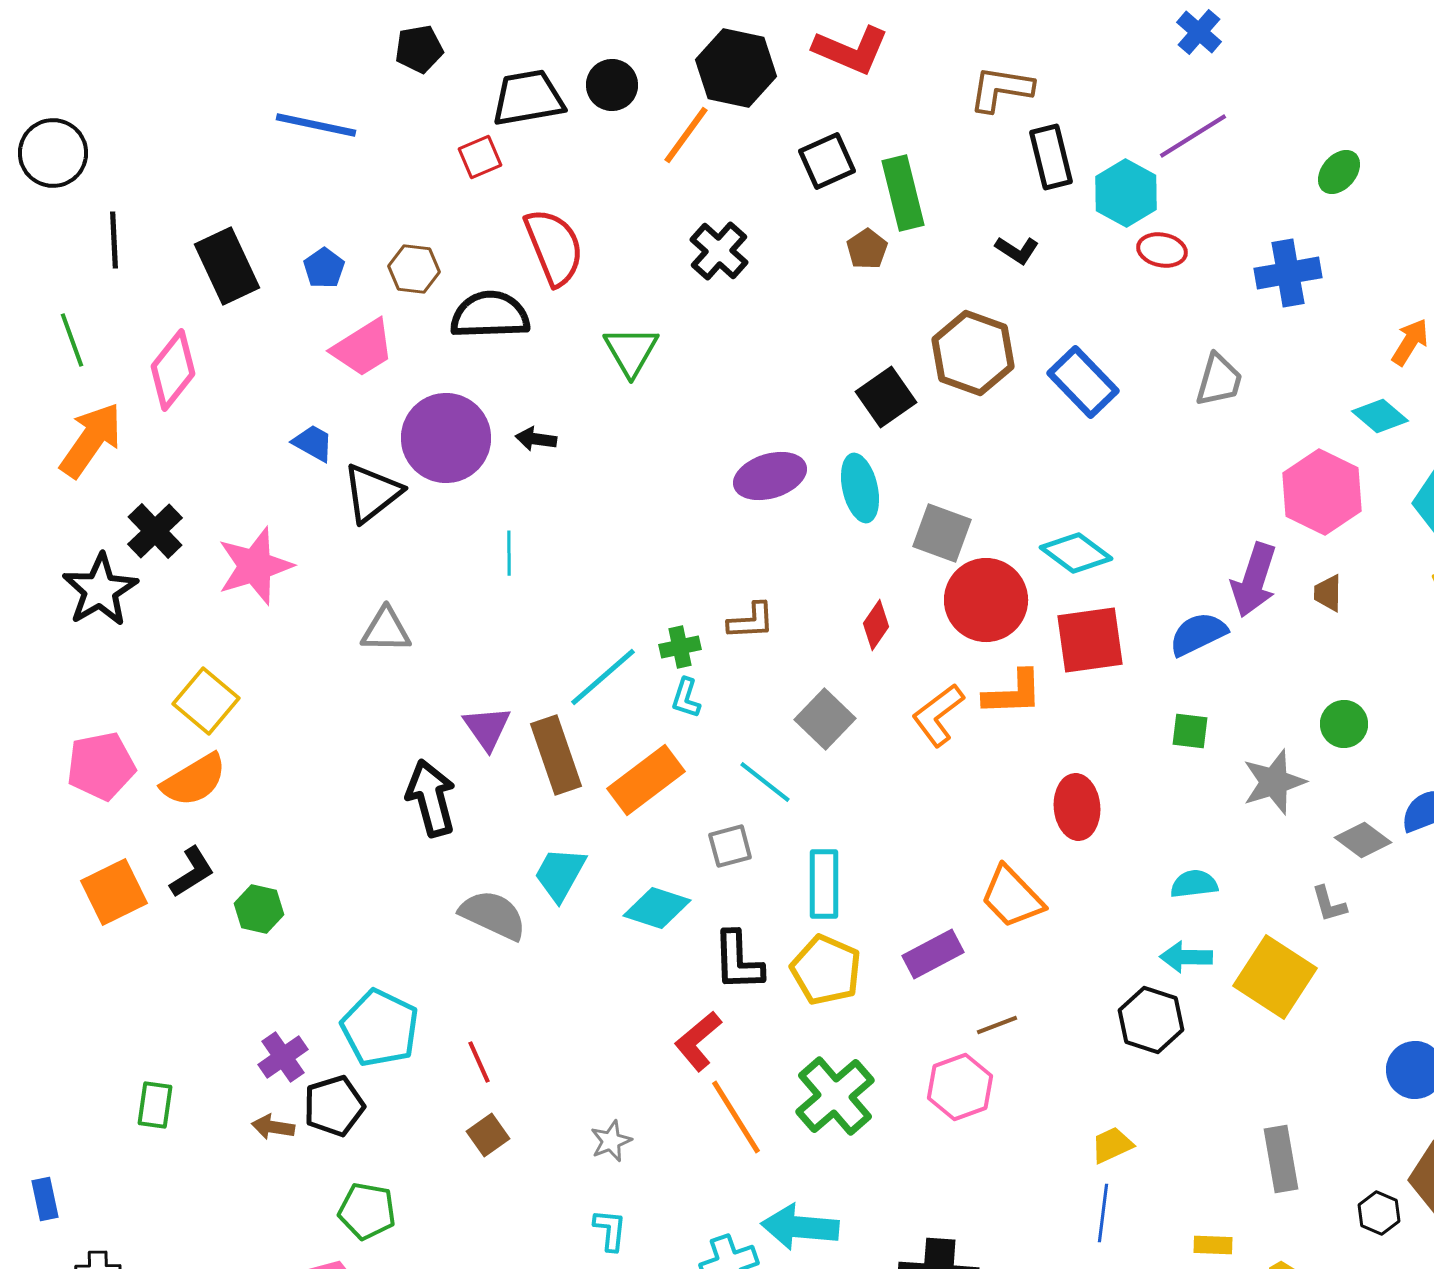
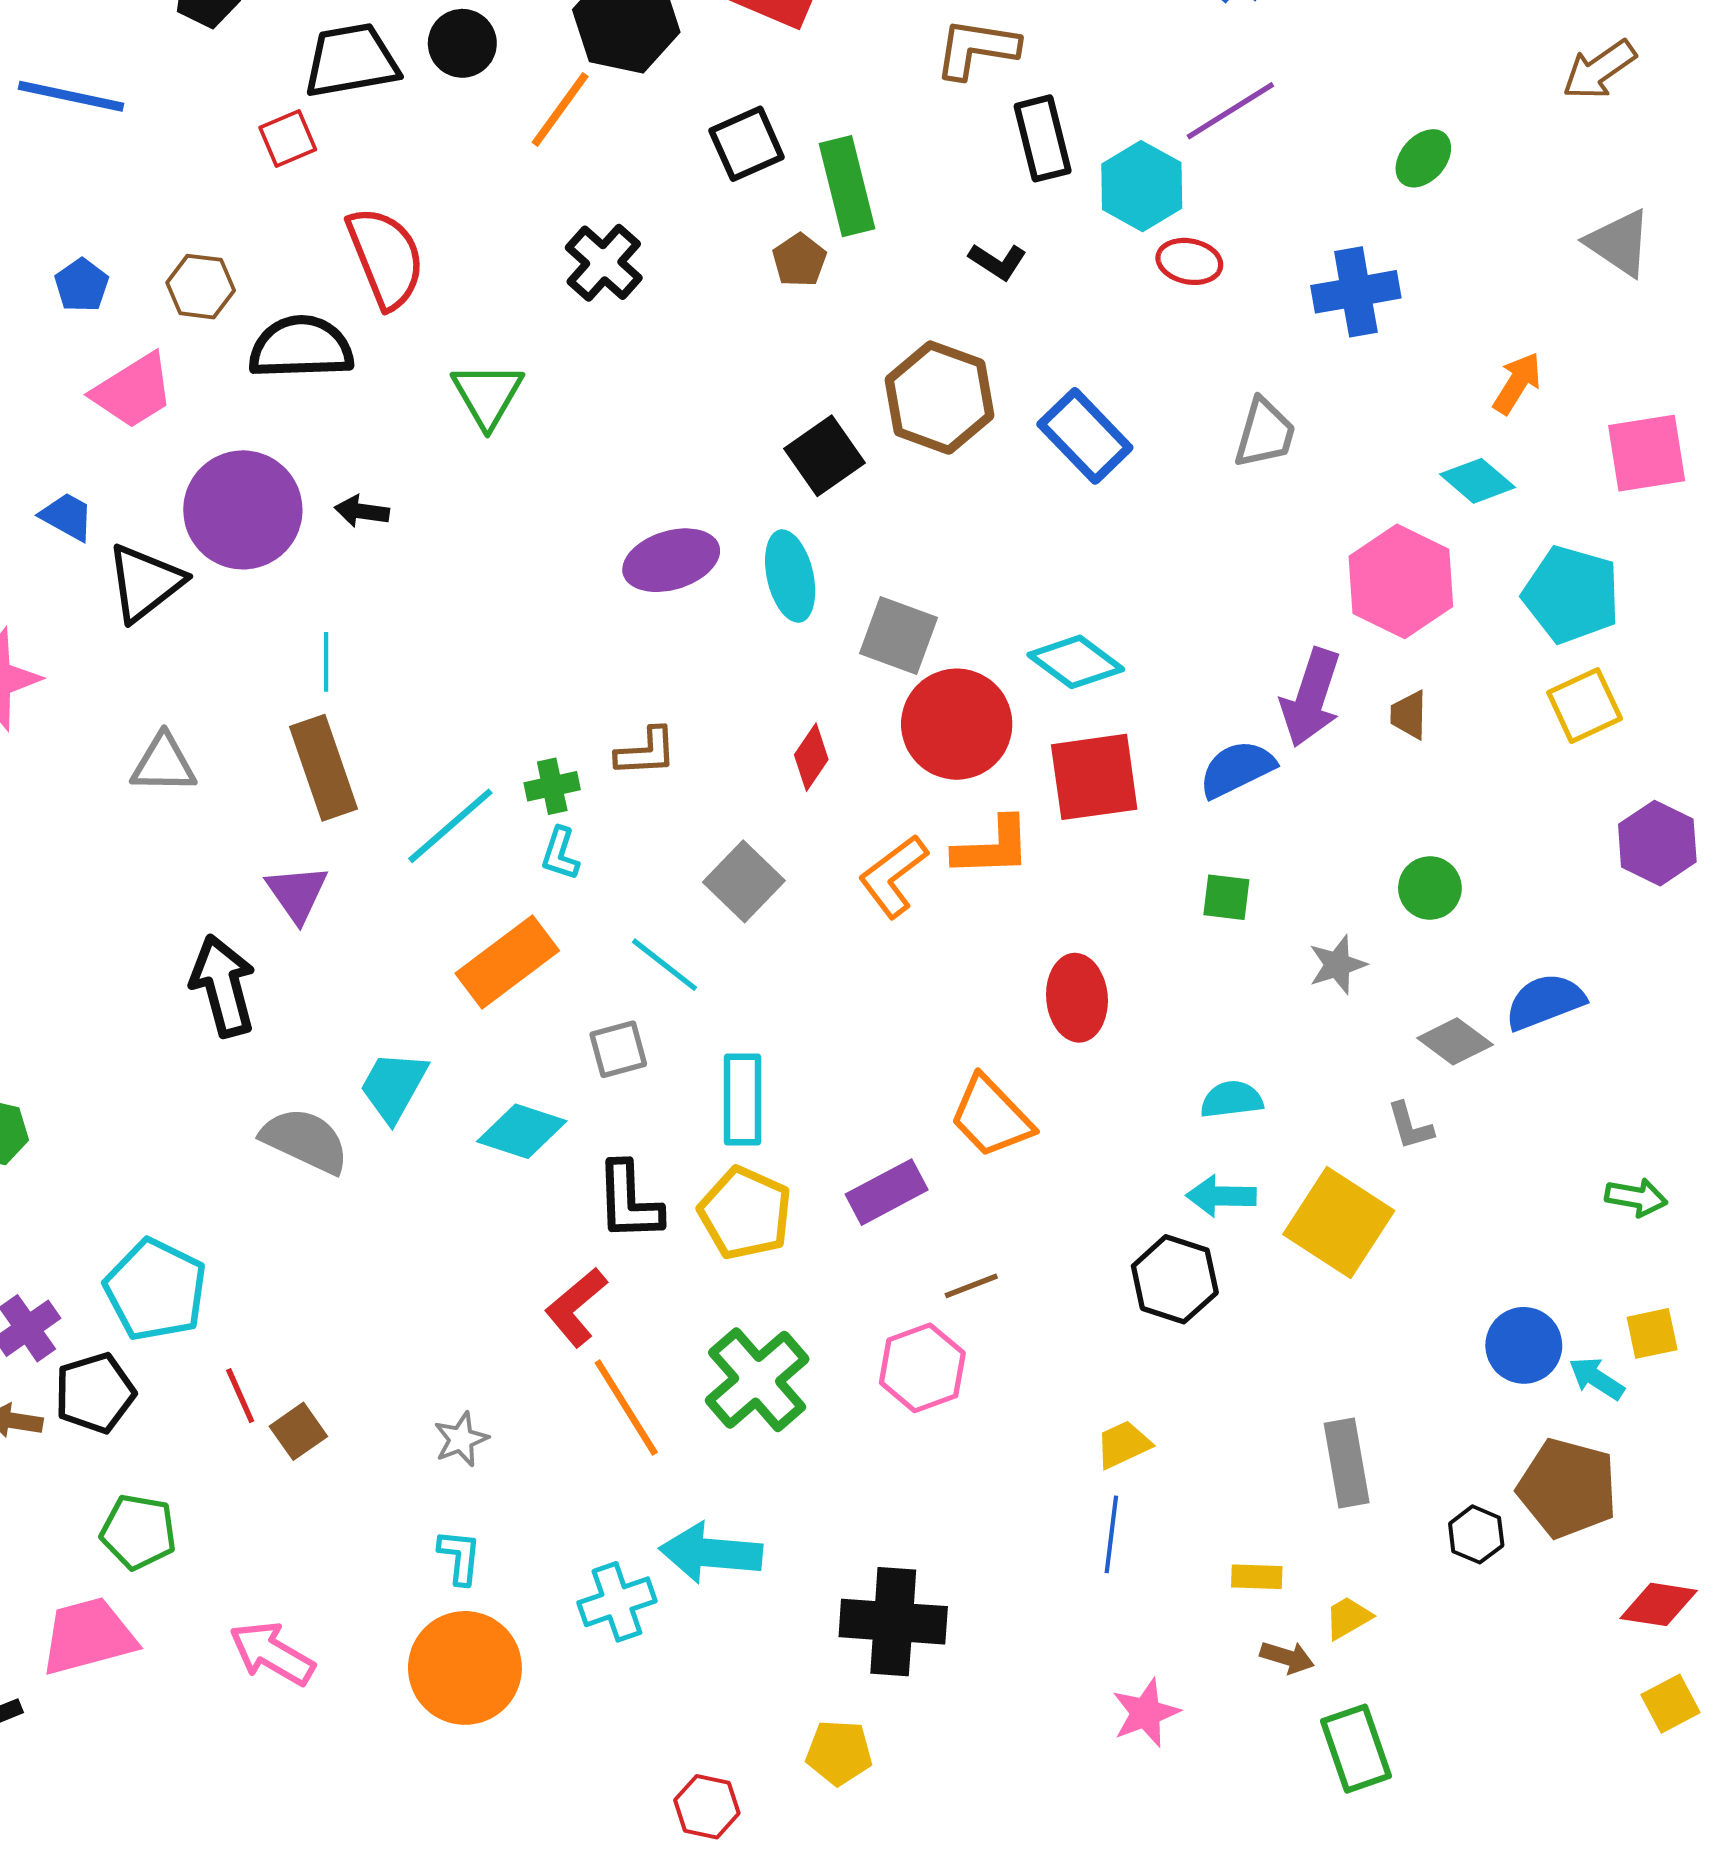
brown rectangle: (556, 755) -> (323, 768), moved
gray star: (1274, 782) -> (1337, 965), size x0.7
red line: (479, 1062) -> (240, 1396), moved

